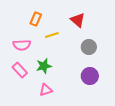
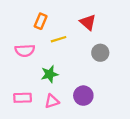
pink rectangle: (20, 70) -> (23, 98), moved, turned -49
purple circle: (90, 76) -> (83, 96), moved

